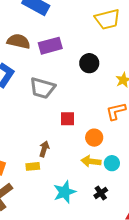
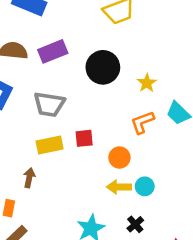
black circle: (89, 63) -> (103, 67), size x1.4
brown arrow: (44, 149) -> (29, 178), moved
yellow rectangle: (33, 166) -> (50, 145), moved, size x1.5

